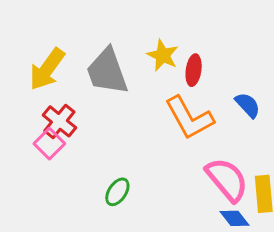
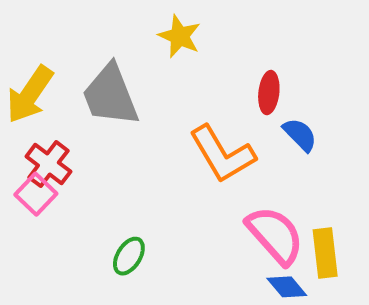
yellow star: (163, 55) -> (180, 36), moved
red ellipse: (194, 70) -> (269, 93), moved

